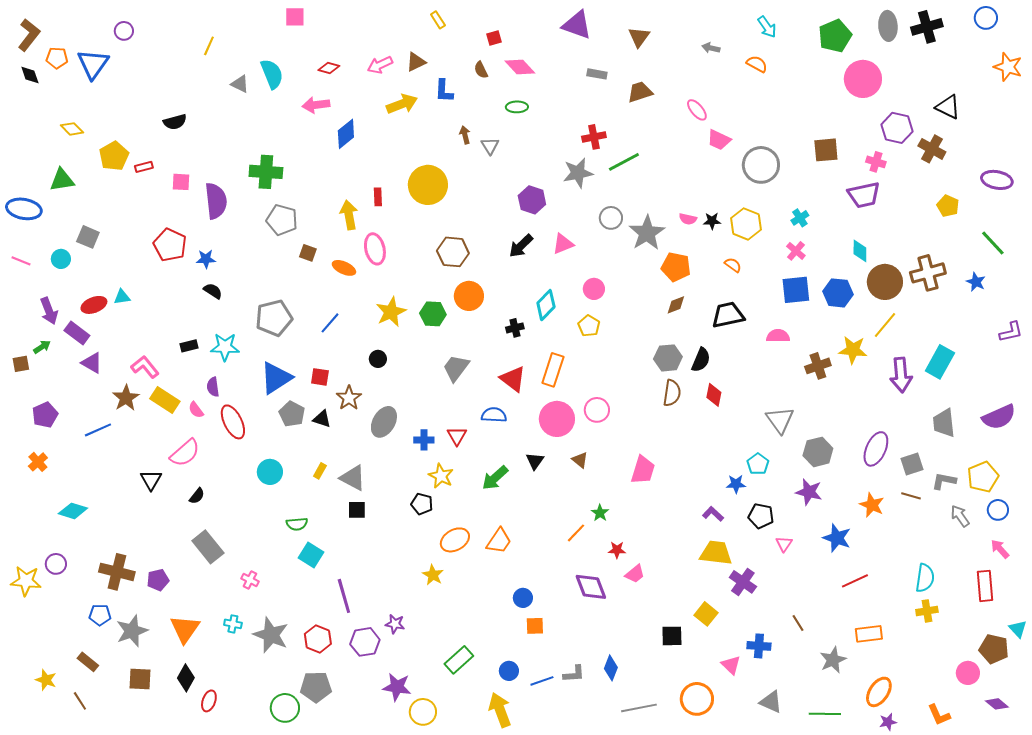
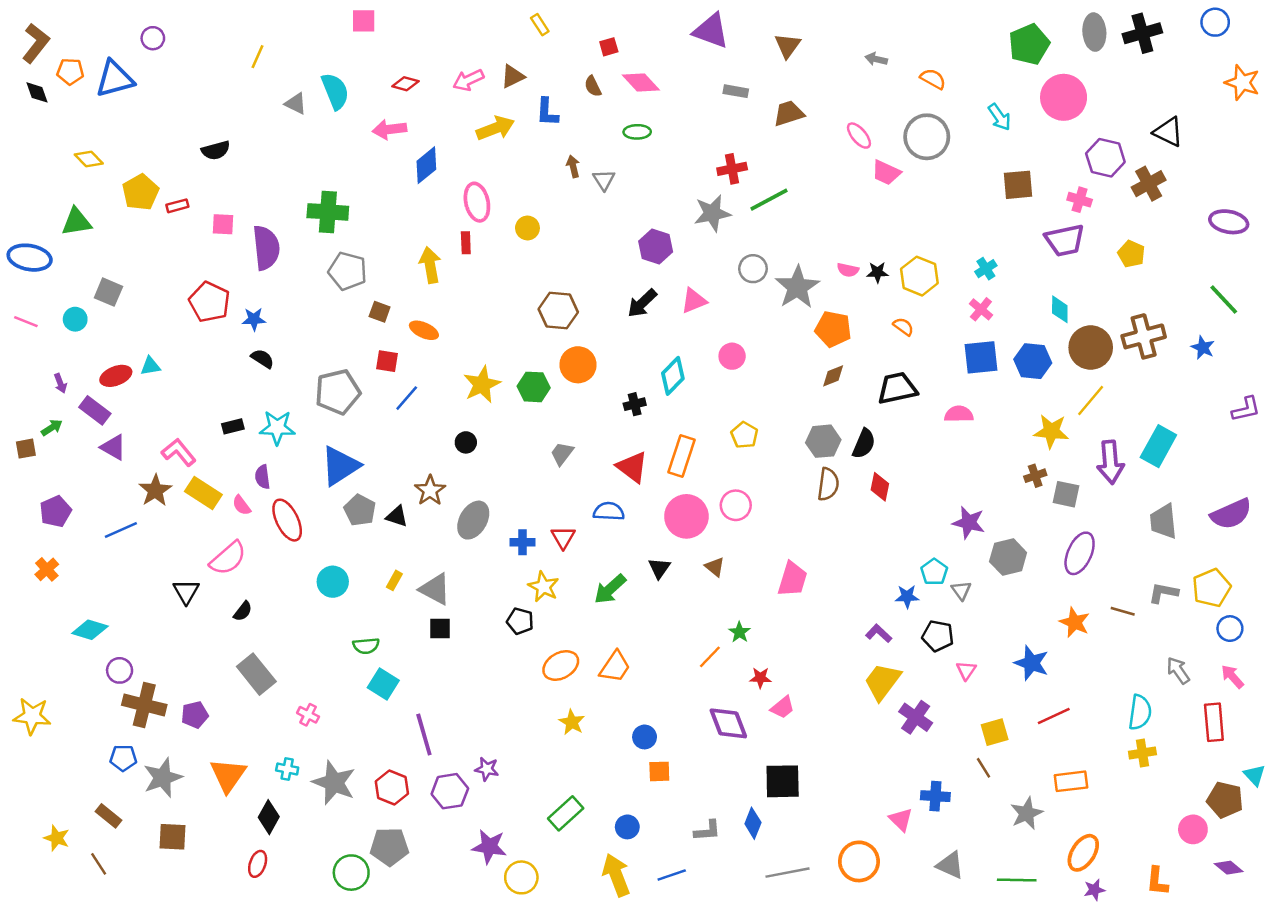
cyan arrow: (767, 27) -> (999, 117), moved
blue triangle: (93, 64) -> (115, 79), turned 40
brown cross: (932, 149) -> (1149, 184), turned 32
gray circle: (761, 165) -> (927, 137), moved
yellow circle: (428, 185) -> (527, 228), size x0.5
yellow pentagon: (948, 206) -> (1131, 254), moved
pink ellipse: (375, 249) -> (477, 202), moved
purple arrow: (49, 311) -> (60, 383), size x0.6
yellow pentagon: (589, 326) -> (744, 435), moved
brown cross: (818, 366) -> (1035, 476), moved, size x0.7
gray trapezoid: (456, 368) -> (562, 454), size x0.7
red square: (320, 377) -> (387, 361), moved
gray triangle: (780, 420) -> (961, 590), moved, size x0.6
gray square: (912, 464) -> (1066, 494), moved, turned 30
purple star: (809, 492) -> (969, 523), moved
gray arrow: (960, 516) -> (1178, 670), moved
yellow trapezoid: (716, 553) -> (882, 682), turned -60
purple circle: (56, 564) -> (120, 670), moved
yellow star: (433, 575) -> (572, 722), moved
yellow square: (706, 614) -> (995, 732), moved, turned 35
black square: (672, 636) -> (783, 781), moved, size x1.4
black diamond: (186, 678) -> (269, 817), moved
blue line: (542, 681) -> (672, 875), moved
orange L-shape: (939, 715) -> (1157, 881), turned 30

